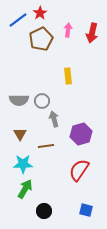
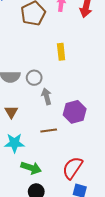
brown line: (46, 146) -> (49, 131), moved
red semicircle: (79, 170) -> (72, 168), moved
green arrow: (25, 189) -> (31, 168), moved, turned 78

